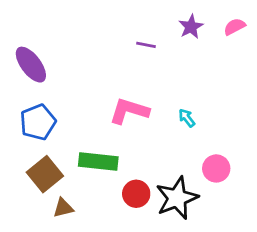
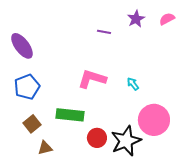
pink circle: (216, 168) -> (154, 120), size x1.6
brown square: (45, 174) -> (32, 124), size x0.7

